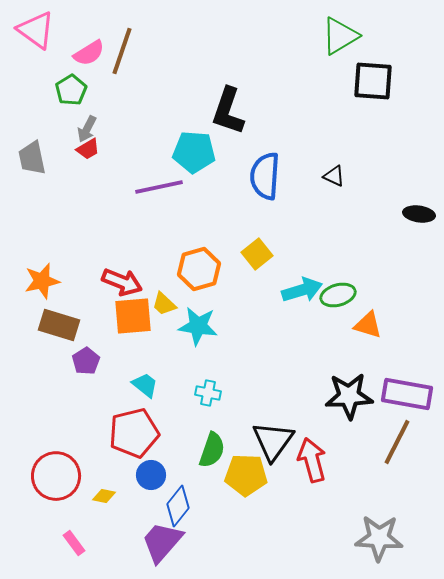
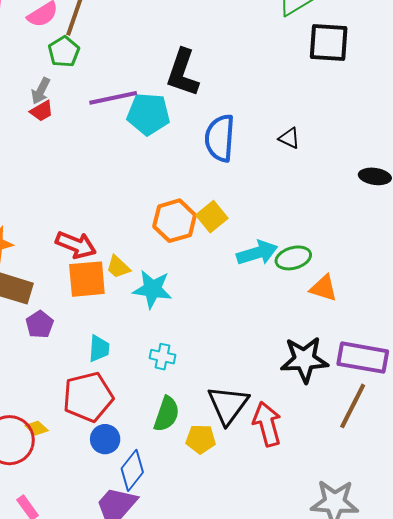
green pentagon: (71, 90) -> (64, 52), moved
purple line: (159, 187) -> (113, 98), moved
orange hexagon: (199, 269) -> (175, 221), moved
cyan trapezoid: (145, 385) -> (99, 349), turned 56
yellow pentagon: (246, 475) -> (201, 439), size x0.7
yellow diamond: (104, 496) -> (37, 428), moved, turned 30

